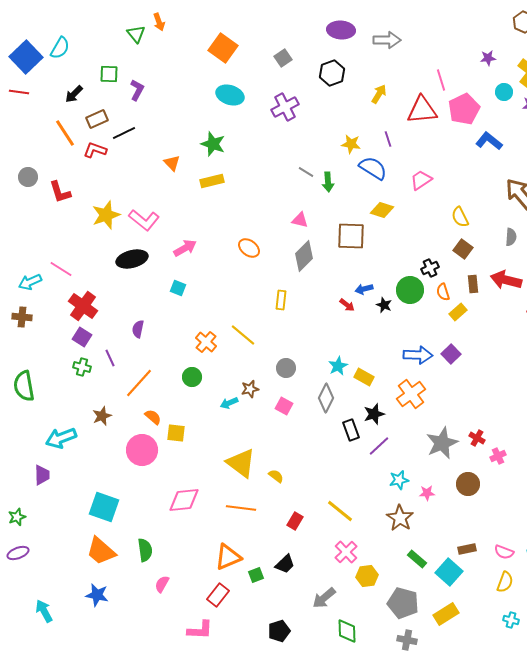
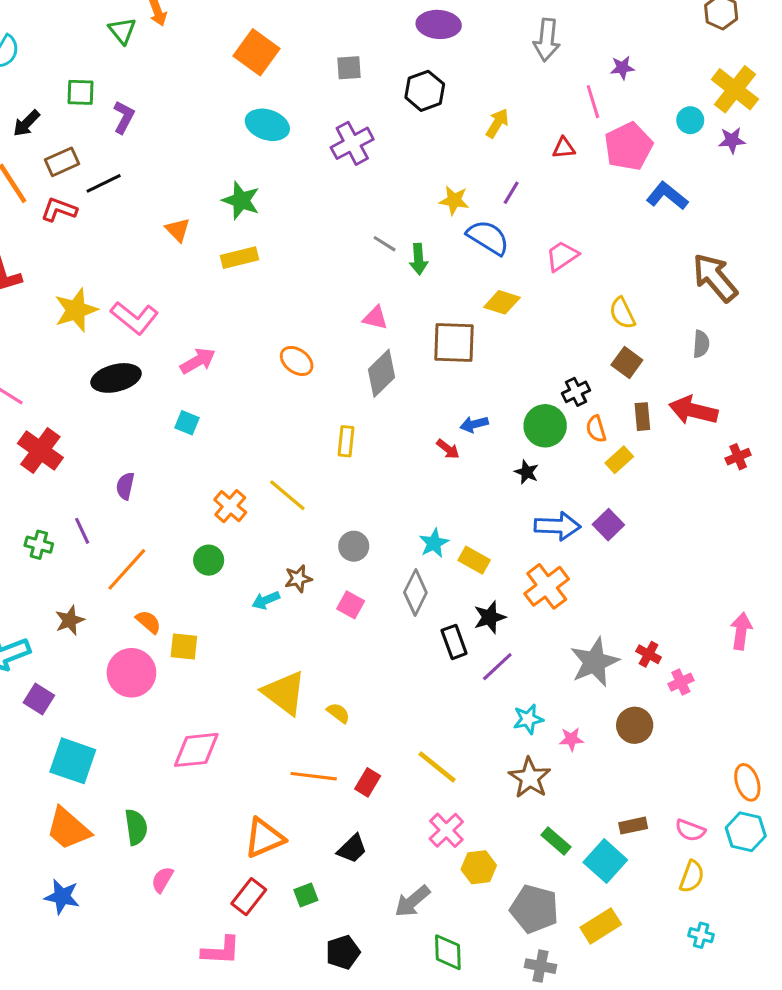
gray arrow: (387, 40) -> (547, 40), moved, turned 96
gray square: (283, 58) -> (349, 68), turned 30
purple star: (488, 58) -> (622, 68), moved
red triangle: (422, 110) -> (564, 148), size x0.5
purple line: (388, 139) -> (511, 193), turned 49
black star: (384, 305) -> (527, 472), moved
purple square: (82, 337) -> (39, 699), moved
orange line: (241, 508) -> (314, 776), moved
green square: (256, 575) -> (306, 895), moved

